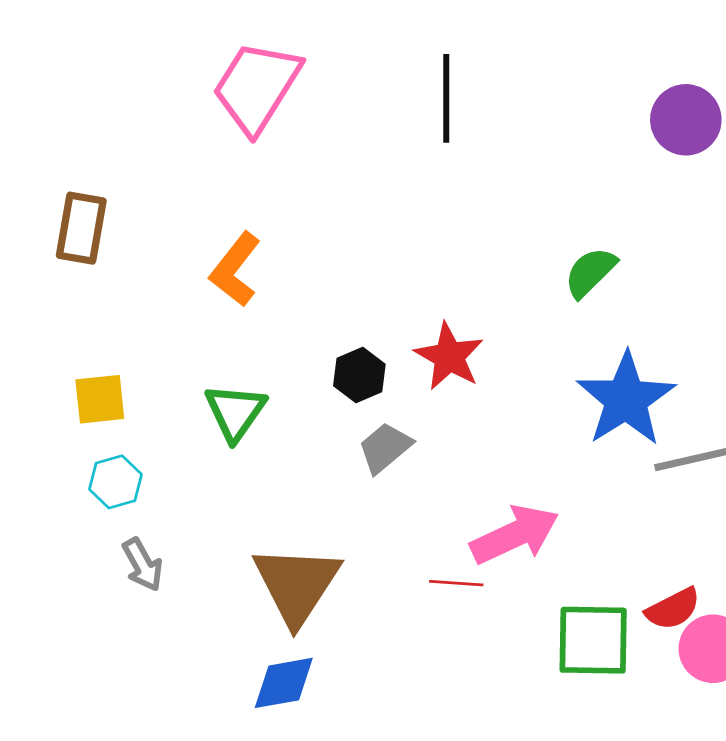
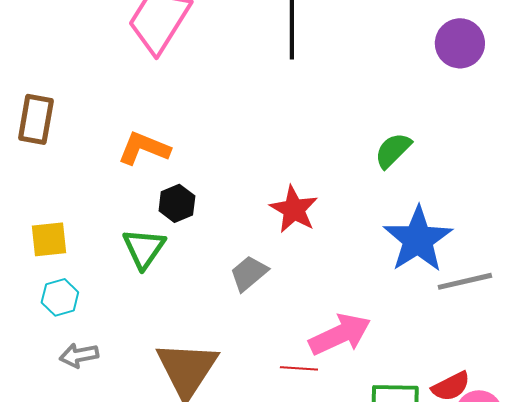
orange L-shape: (235, 269) -> (144, 148), turned 74
black hexagon: (359, 375) -> (177, 203), moved
gray arrow: (143, 565) -> (79, 355), turned 108

